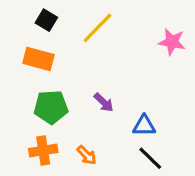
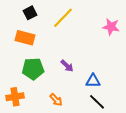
black square: (46, 20) -> (30, 13), turned 32
orange cross: (43, 150) -> (15, 97), moved

